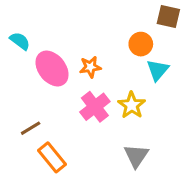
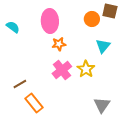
orange circle: (141, 44) -> (92, 19), moved
pink ellipse: (52, 69) -> (50, 21), moved, turned 35
gray triangle: (136, 156) -> (102, 105), moved

